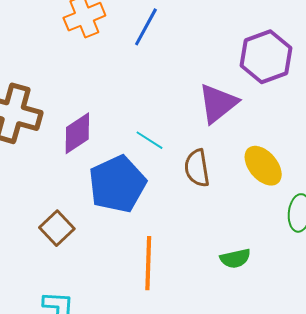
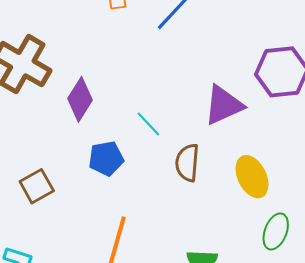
purple diamond: (77, 133) -> (80, 99), turned -39
blue pentagon: (117, 184) -> (106, 158), size x0.6

